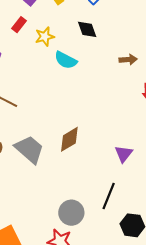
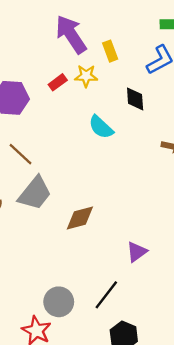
red rectangle: (19, 25) -> (58, 82), moved
yellow star: (45, 37) -> (86, 76), moved
gray trapezoid: (29, 149) -> (35, 193), moved, turned 72

